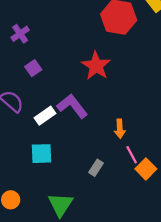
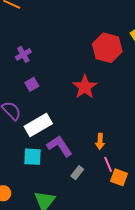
purple L-shape: (72, 106) -> (60, 146), moved
white rectangle: (45, 116) -> (38, 125), size x1.5
orange square: (146, 169) -> (119, 177), turned -30

